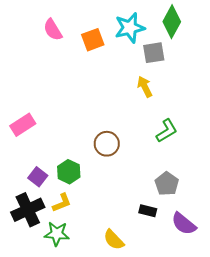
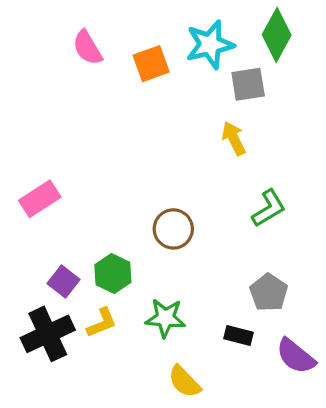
green star: (57, 234) -> (165, 318), moved

